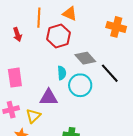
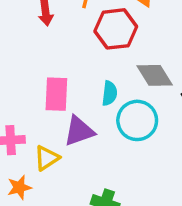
pink rectangle: (15, 78) -> (56, 94), moved
purple triangle: (49, 97) -> (79, 131), turned -30

